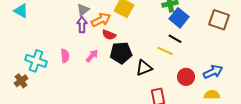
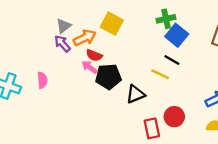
purple arrow: (82, 25) -> (62, 44), turned -42
pink arrow: (92, 56) -> (89, 67), moved, turned -96
red circle: (186, 77) -> (174, 117), moved

